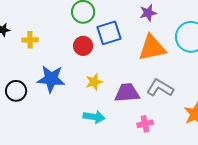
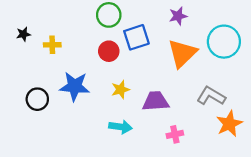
orange triangle: (152, 48) -> (182, 53), turned -32
gray L-shape: (160, 88) -> (211, 96), moved

